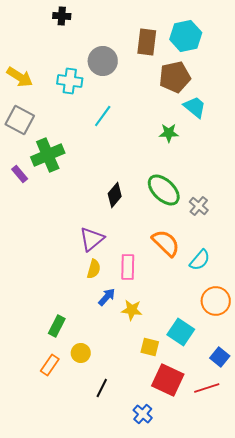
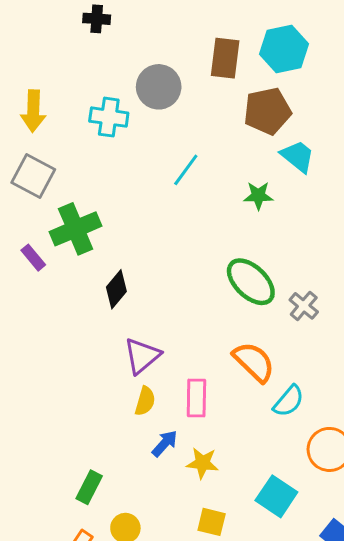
yellow arrow: (20, 77) -> (33, 111), turned 60
cyan line: (103, 116) -> (186, 170), moved
black diamond: (115, 195) -> (116, 289), moved
cyan semicircle: (200, 260) -> (289, 401), moved
yellow square: (150, 347) -> (212, 522), moved

